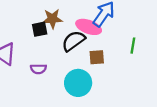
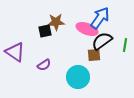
black semicircle: (73, 41) -> (102, 41), moved
purple semicircle: (38, 69) -> (44, 65), turned -32

